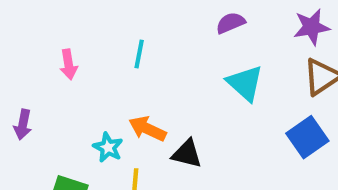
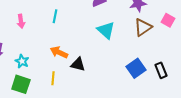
blue square: (307, 137) -> (136, 68), moved
cyan star: (108, 147) -> (22, 61), moved

